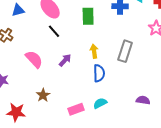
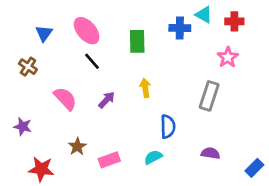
blue triangle: (18, 10) -> (44, 33), turned -40
gray rectangle: (125, 51) -> (209, 96), moved
blue semicircle: (99, 73) -> (168, 127), moved
pink rectangle: (76, 109) -> (109, 160), moved

